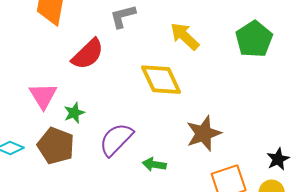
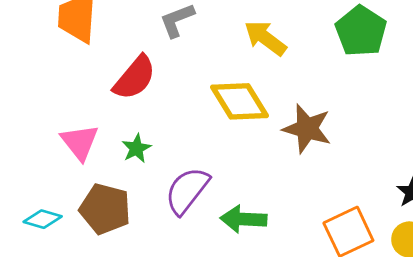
green star: (74, 113) -> (136, 148), moved
brown star: (204, 133) -> (307, 129), moved, turned -30
green arrow: (154, 164) -> (243, 219), size x1.4

